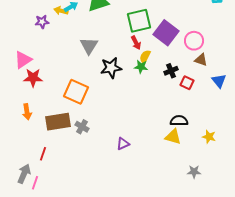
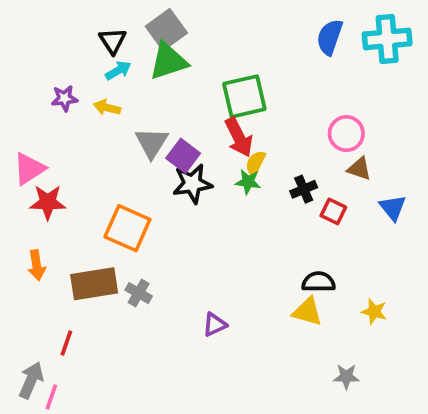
yellow arrow: (61, 11) -> (107, 108), moved
purple square: (166, 33) -> (183, 156), moved, size x0.7
red arrow: (136, 43) -> (239, 137), size x1.5

